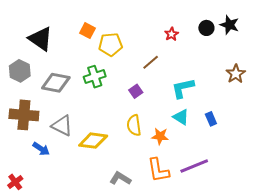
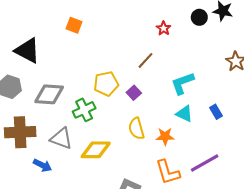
orange square: (87, 31) -> (74, 25), moved
yellow pentagon: (111, 44) -> (106, 84), moved
green cross: (95, 77) -> (84, 110), moved

